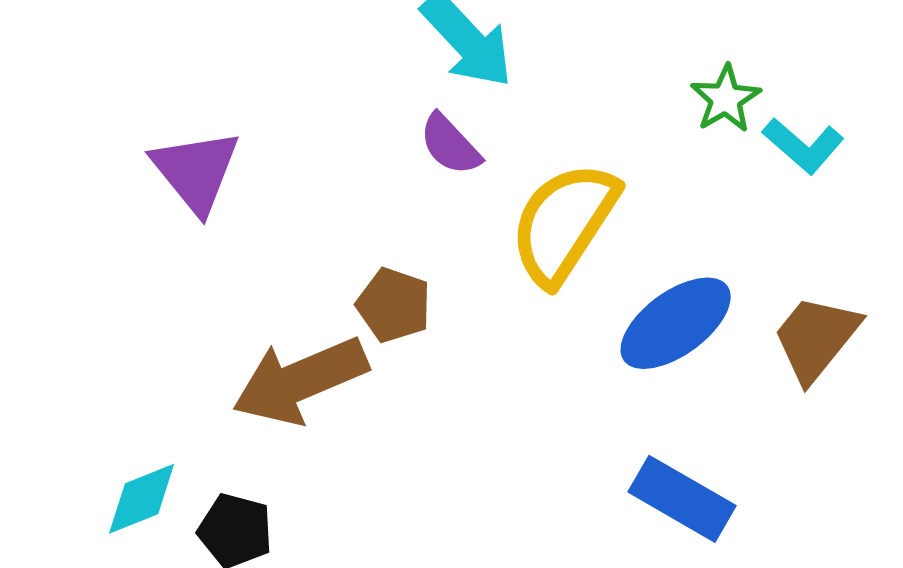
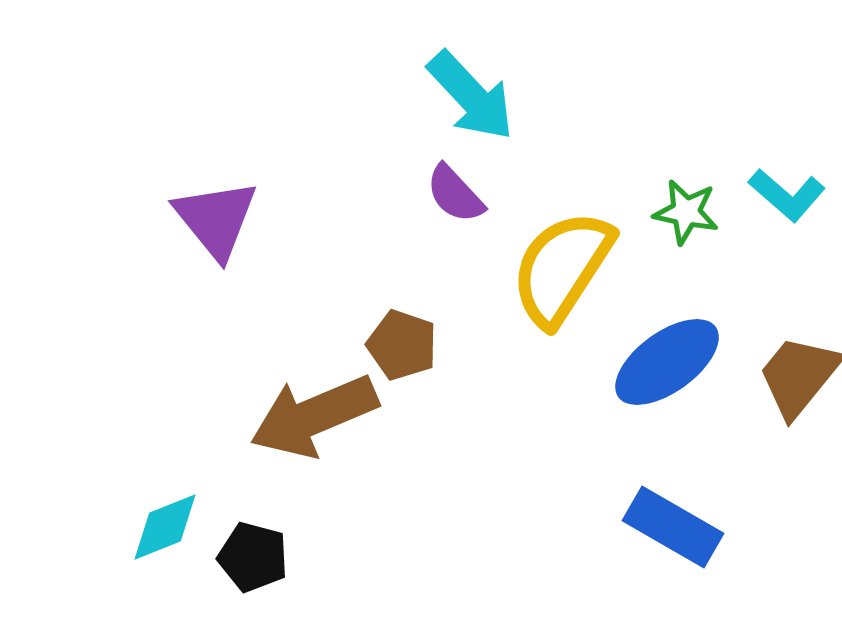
green star: (726, 99) -> (686, 212), moved, turned -30

